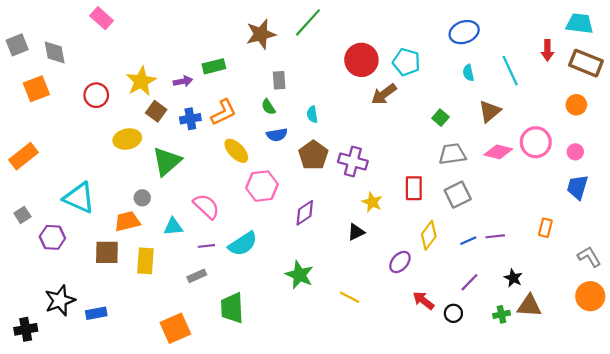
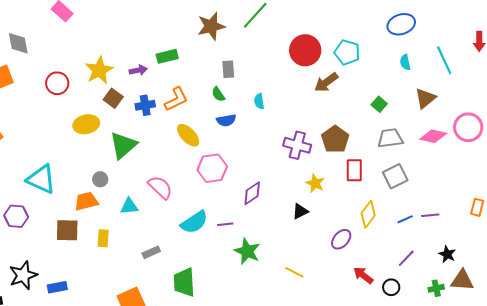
brown pentagon: (313, 155) -> (335, 139), moved
purple line: (206, 246) -> (225, 224), moved
yellow rectangle: (145, 261) -> (103, 238), size x0.7

